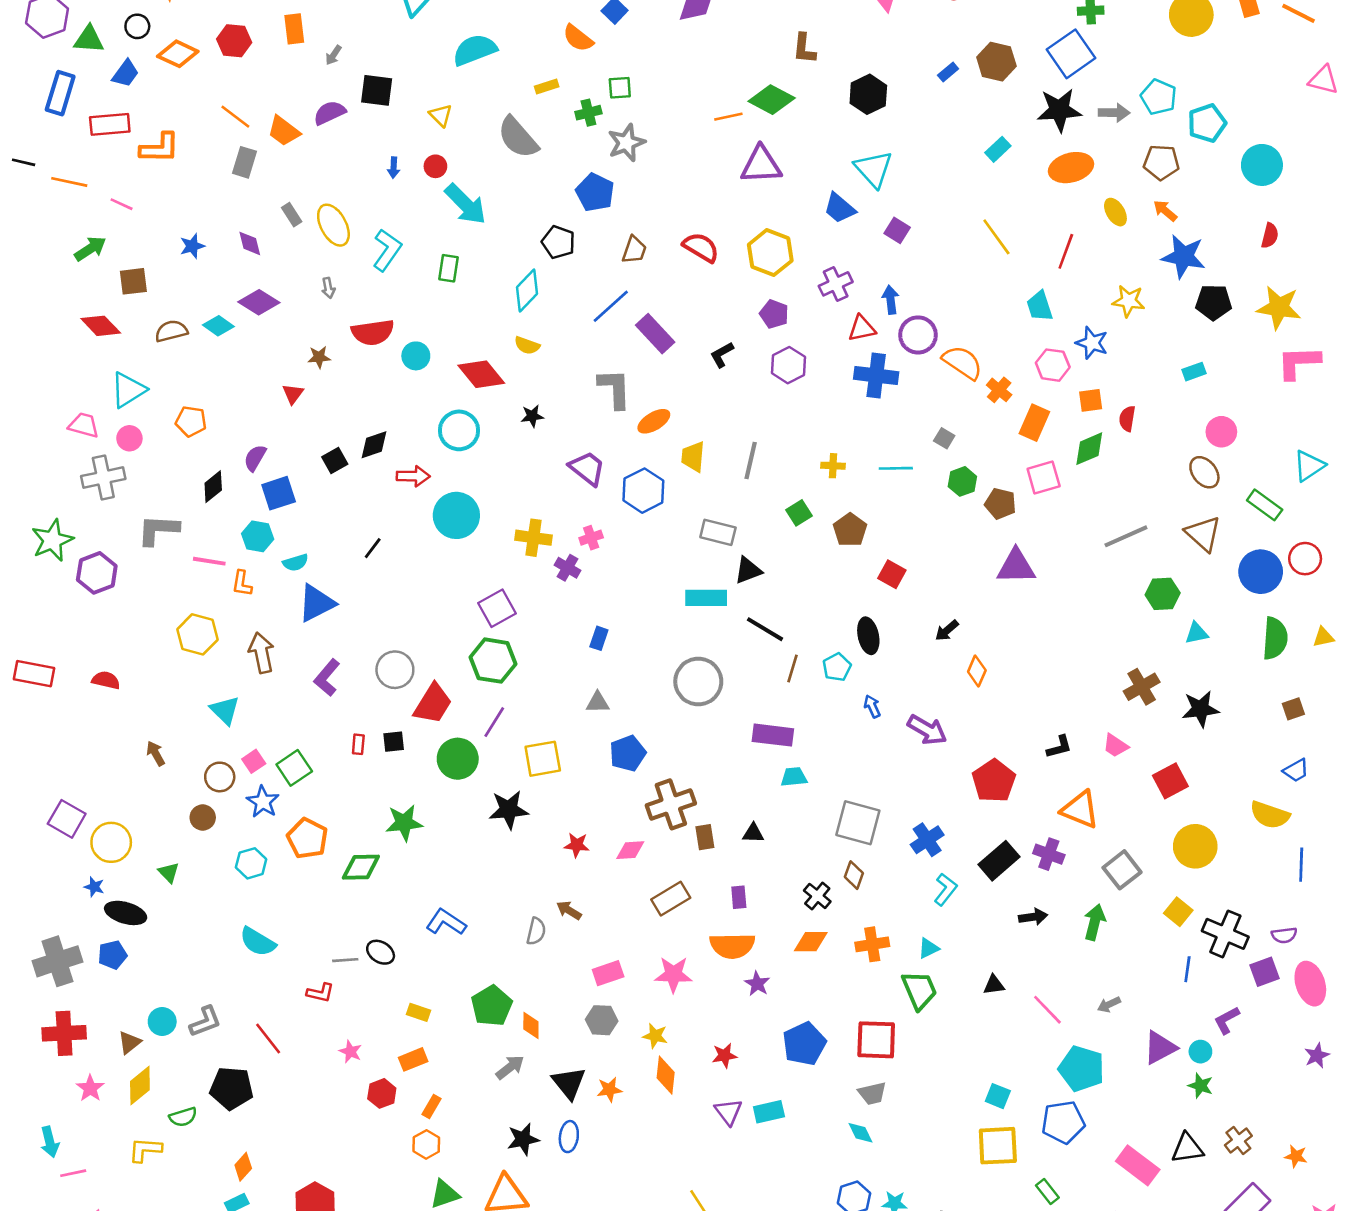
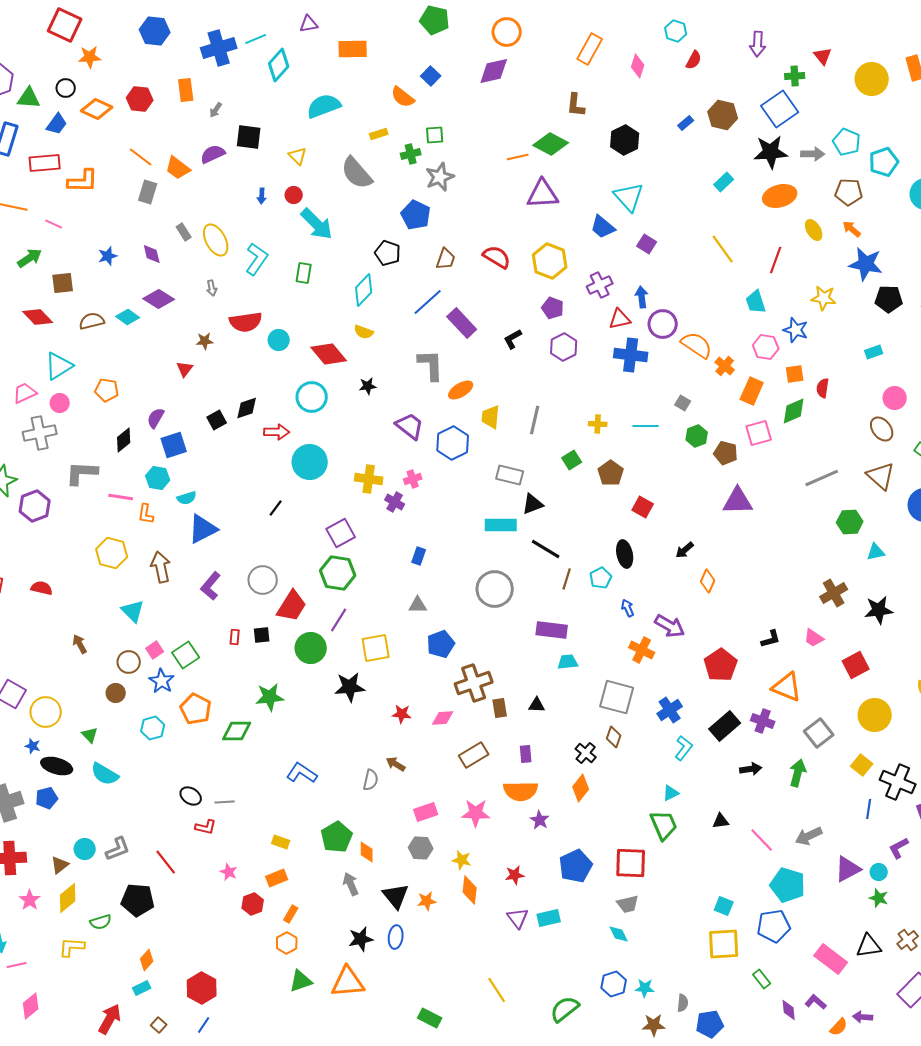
pink trapezoid: (84, 425) -> (25, 393), turned -40
black line: (373, 548) -> (276, 508), moved
cyan semicircle: (258, 942) -> (105, 774), moved
orange diamond: (811, 942) -> (581, 788), turned -52
orange cross: (872, 944) -> (642, 650), moved, turned 35
black ellipse: (381, 952) -> (191, 796), moved
gray arrow: (1109, 1005) -> (809, 836), size x1.5
gray arrow: (510, 1067) -> (351, 884), turned -75

